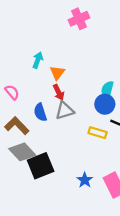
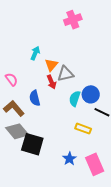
cyan semicircle: (107, 90) -> (75, 99), moved
gray triangle: (65, 111) -> (65, 74), moved
yellow rectangle: (98, 133) -> (83, 129), moved
black square: (41, 166) -> (32, 144), turned 35

